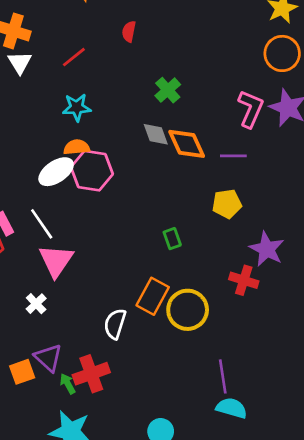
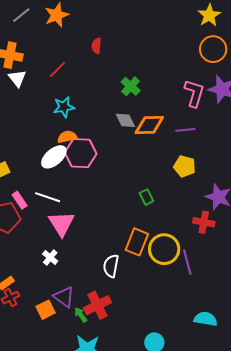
orange diamond: (187, 144) -> (149, 125), turned -60
yellow pentagon: (227, 204) -> (185, 166), turned 30
white line: (42, 224) -> (48, 197), turned -30
purple line: (223, 376) -> (187, 262), moved

